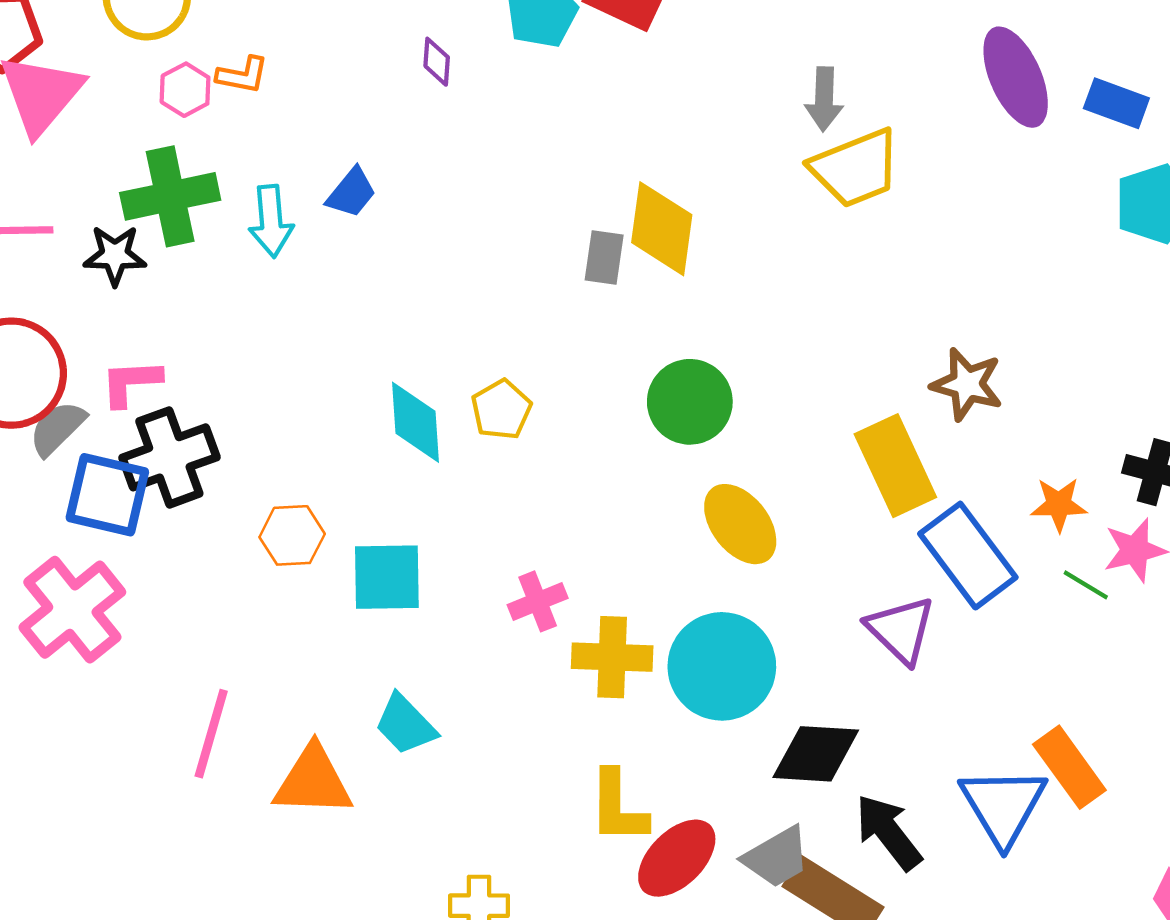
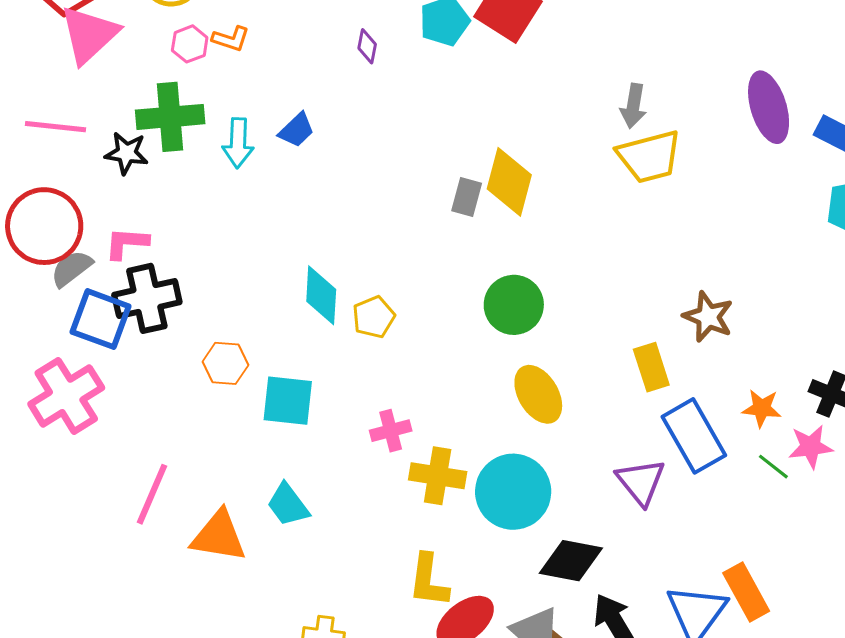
yellow pentagon: (501, 410) -> (374, 317), moved
yellow rectangle: (895, 466) -> (651, 367), size x0.7

